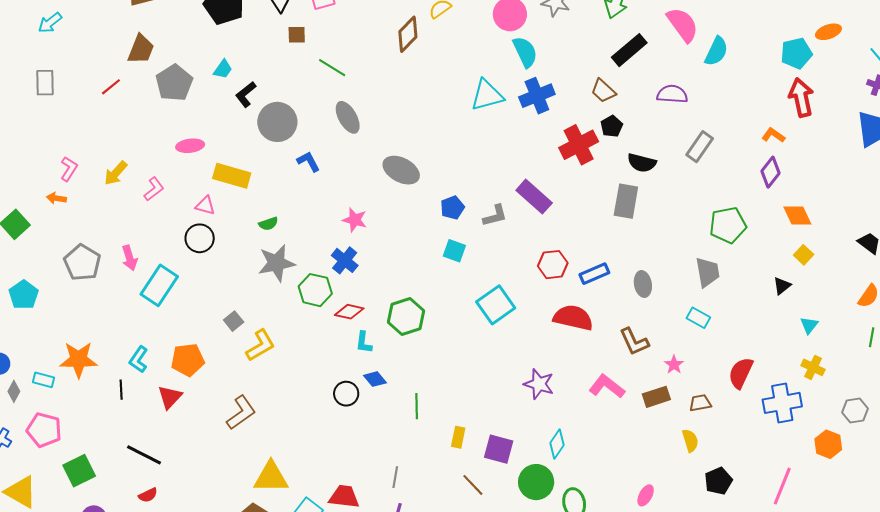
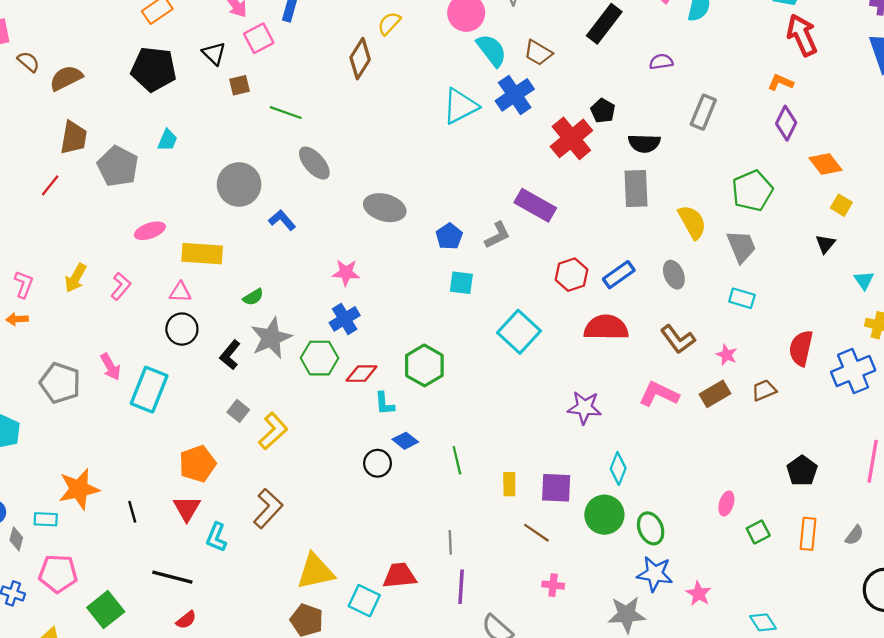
brown trapezoid: (603, 91) -> (538, 53), moved
black L-shape: (246, 94) -> (230, 355), moved
purple semicircle: (672, 94) -> (661, 62), size x0.7
blue cross: (345, 260) -> (345, 319), turned 32
cyan L-shape: (139, 359) -> (216, 537), moved
yellow semicircle: (690, 441) -> (692, 222), moved, size x1.4

